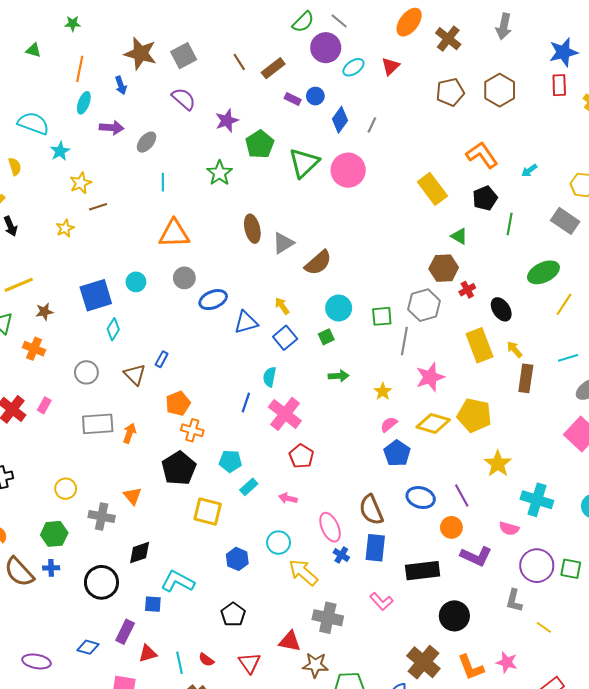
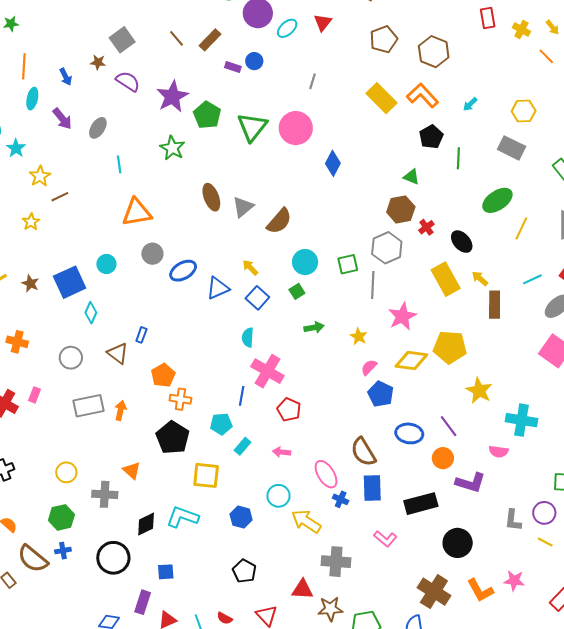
brown star: (140, 54) -> (98, 62), moved, size x0.5
brown hexagon: (500, 90) -> (434, 52), moved
blue diamond: (340, 120) -> (333, 163), moved
purple star: (227, 121) -> (172, 97), size x1.4
purple arrow: (112, 128) -> (62, 119), turned 55
yellow rectangle: (432, 189) -> (381, 98), moved
brown star: (44, 312) -> (30, 283), moved, turned -30
blue line: (246, 403) -> (242, 396), moved
purple circle: (537, 566) -> (544, 513), moved, size x0.7
cyan L-shape: (178, 581) -> (182, 517), moved

